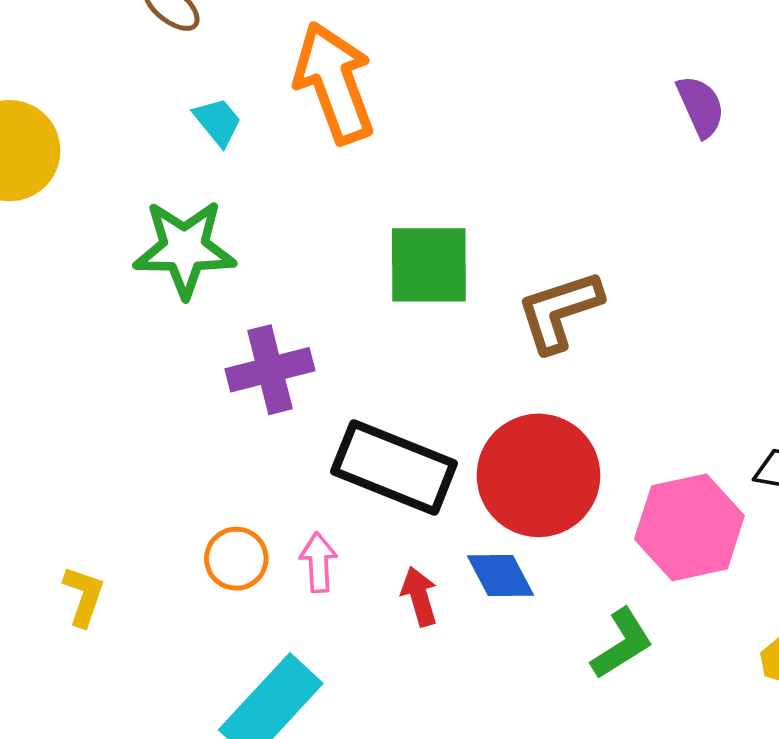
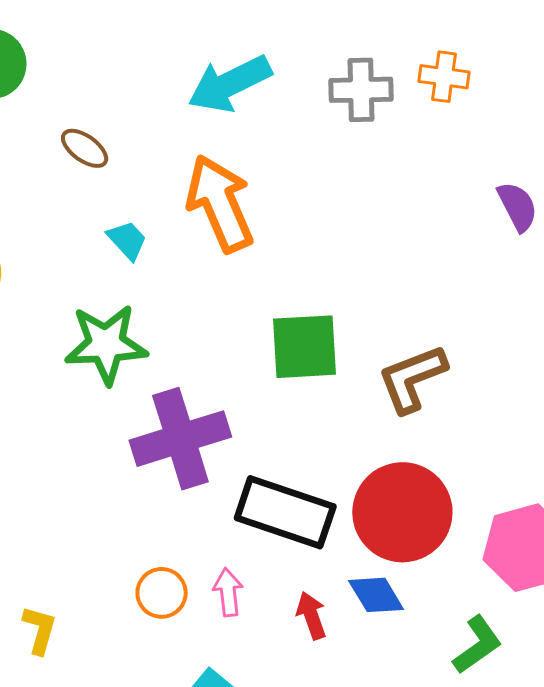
purple cross: (270, 370) -> (180, 439), size x1.4

